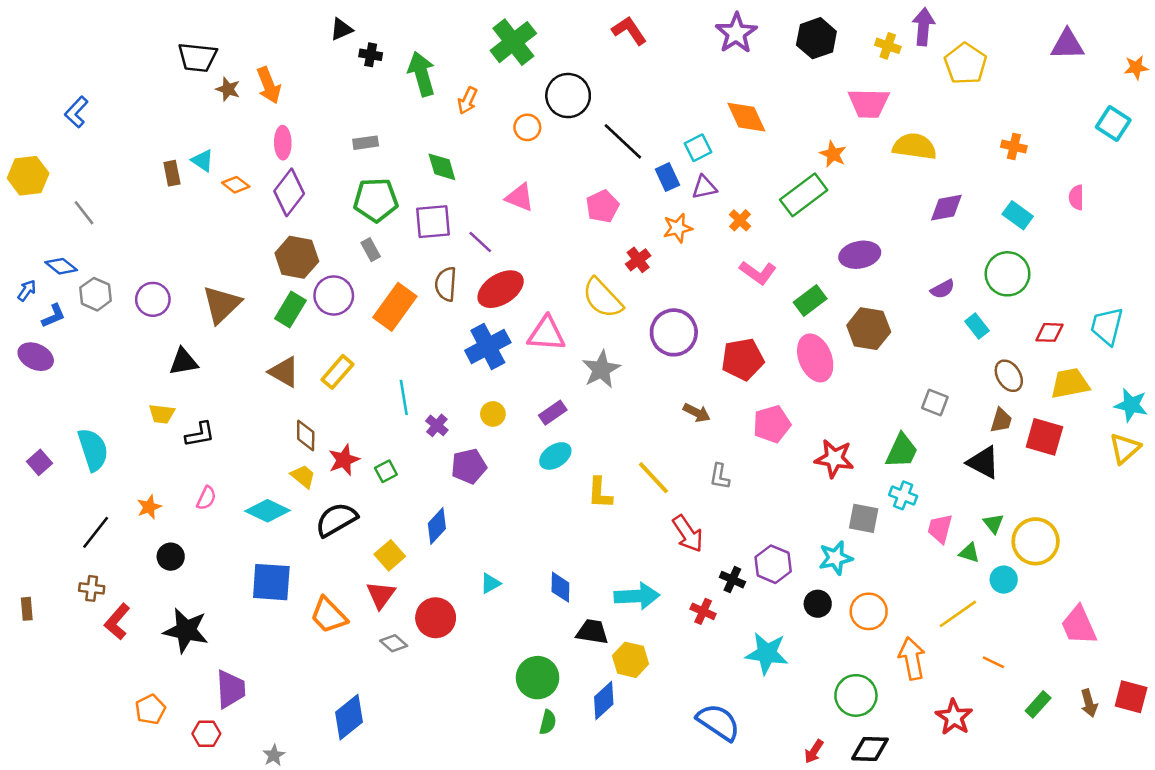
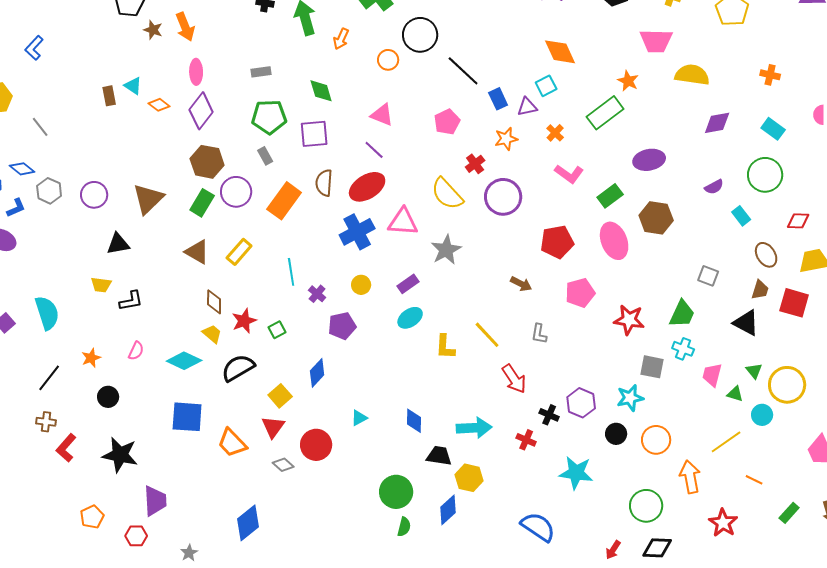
cyan square: (698, 148) -> (546, 86), moved
purple line: (480, 242) -> (374, 150), moved
purple circle: (674, 332) -> (503, 197), moved

